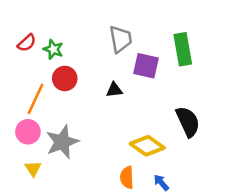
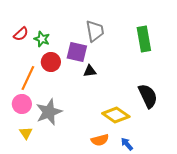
purple square: (146, 66) -> (77, 52), moved
orange semicircle: (127, 177) -> (100, 140), turned -102

